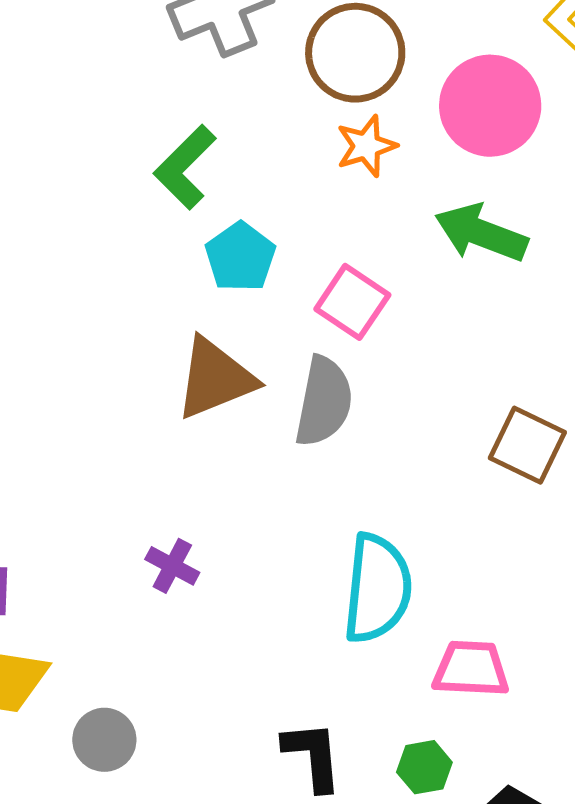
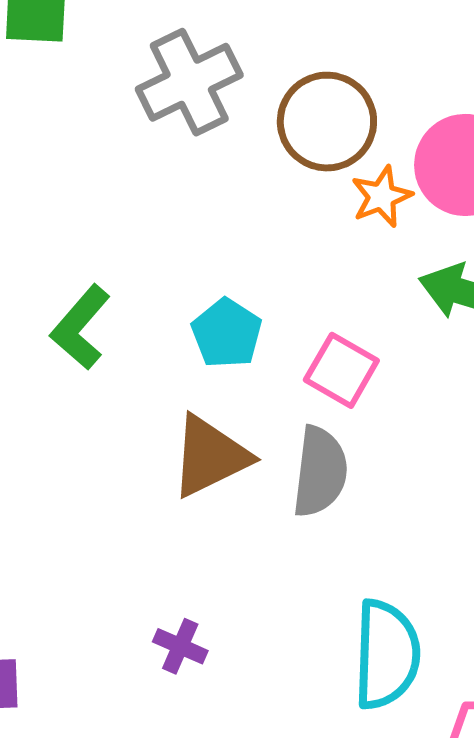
orange star: (366, 146) -> (382, 197), moved
green L-shape: (185, 167) -> (81, 327), moved

